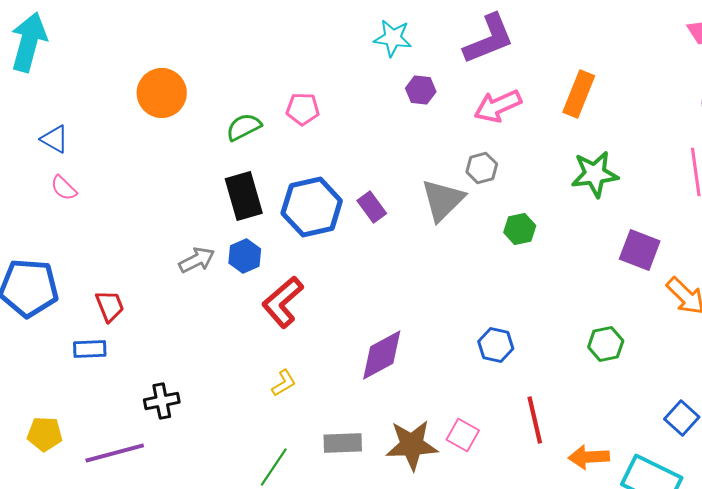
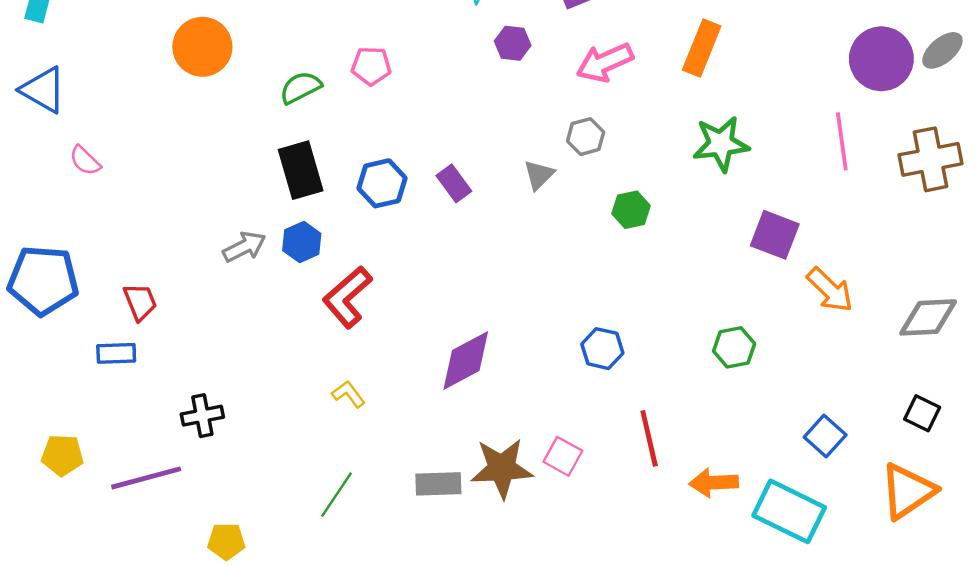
blue triangle: (55, 139) -> (43, 90), moved, size x1.4
gray triangle: (443, 200) -> (539, 175), size x0.6
blue hexagon: (312, 207) -> (382, 183), size x0.7
yellow L-shape: (284, 383) -> (348, 394), turned -96
gray rectangle: (343, 443) -> (438, 484), moved

